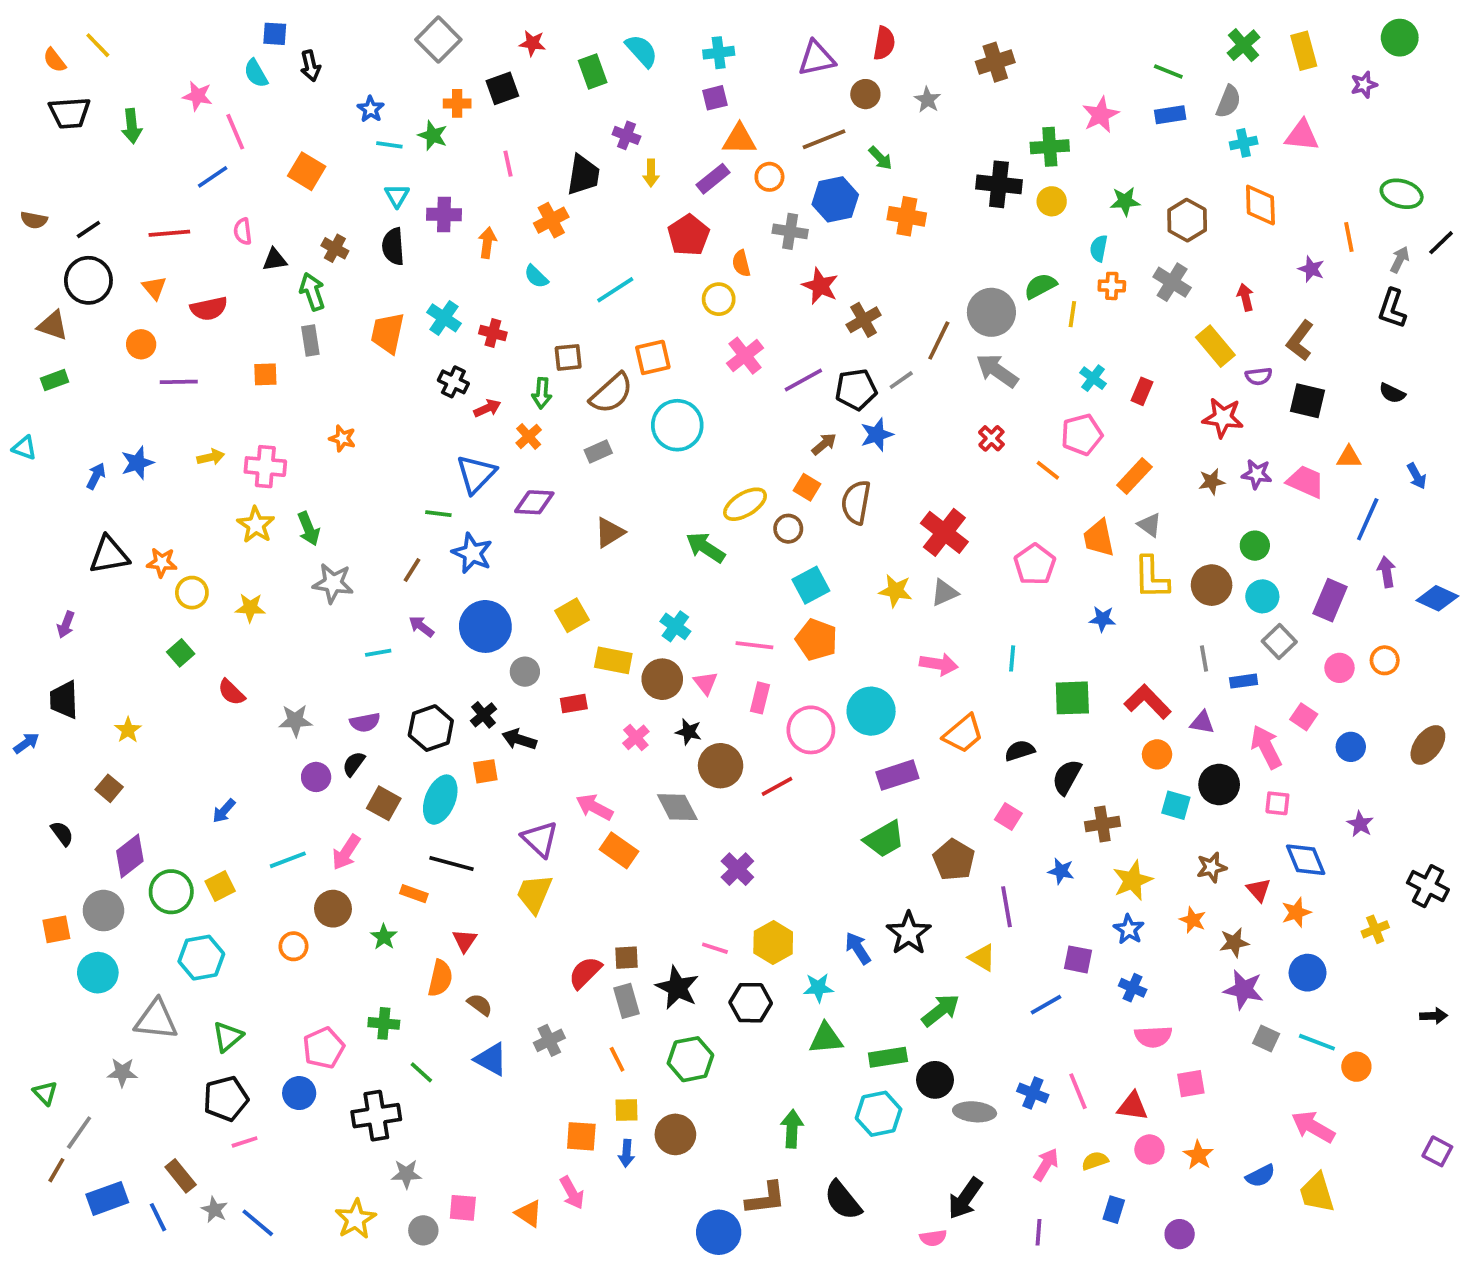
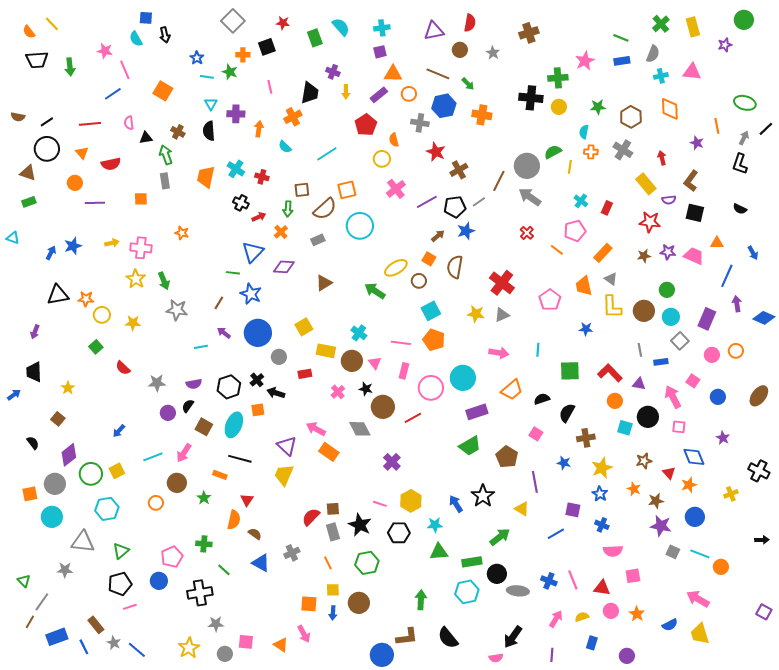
brown line: (824, 139) -> (438, 74), turned 45

